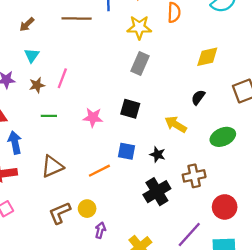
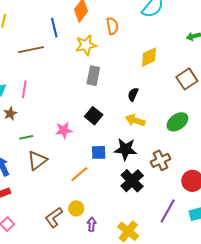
pink line: (62, 78) -> (24, 89), moved
black semicircle: (198, 97) -> (133, 94), moved
black square: (130, 109) -> (94, 116), turned 36
black star: (158, 154) -> (125, 149), size x1.6
brown triangle: (52, 166) -> (37, 161), moved

